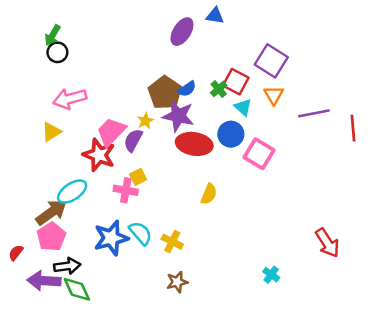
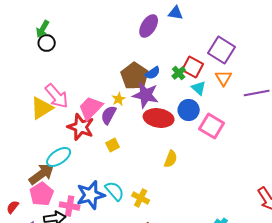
pink arrow: (70, 99) -> (57, 96), moved, turned -116
yellow triangle: (51, 132) -> (42, 108), size x1.4
pink cross: (126, 190) -> (70, 206), moved

